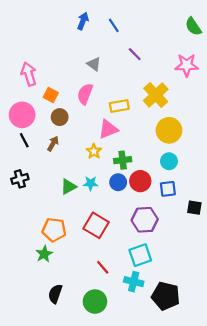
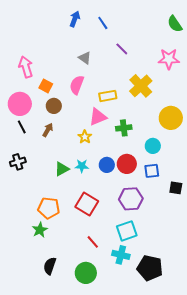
yellow circle: (169, 130) -> (171, 118), moved
green cross: (123, 160) -> (124, 128), moved

